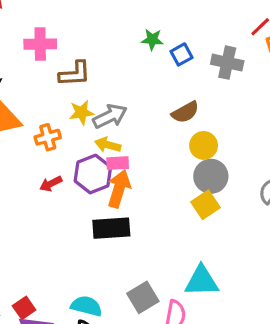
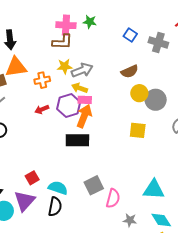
green star: (152, 40) -> (90, 22), moved
pink cross: (40, 44) -> (66, 25), moved
blue square: (181, 54) -> (130, 35), turned -32
gray circle: (211, 176) -> (156, 100), moved
yellow square: (206, 205) -> (138, 130), turned 36
cyan triangle: (202, 281) -> (154, 190), moved
red square: (24, 308) -> (32, 178), moved

